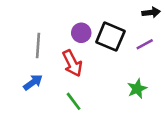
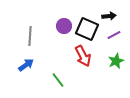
black arrow: (151, 12) -> (109, 16), moved
red arrow: (72, 63) -> (83, 56), moved
green star: (137, 89) -> (116, 61), moved

